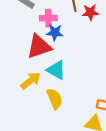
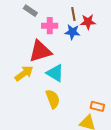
blue star: (55, 33) -> (72, 32), moved
yellow arrow: (31, 81) -> (24, 73), moved

